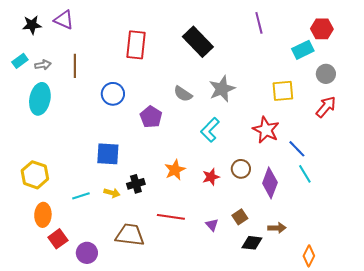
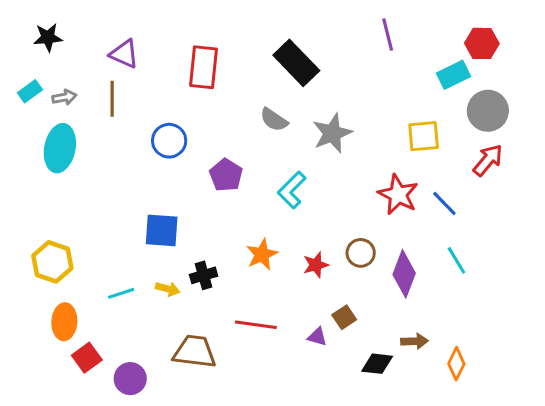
purple triangle: (64, 20) -> (124, 54), moved
gray circle: (326, 74) -> (488, 111), size x1.4
gray semicircle: (183, 94) -> (274, 120), moved
cyan L-shape: (210, 130) -> (292, 190), moved
blue line: (297, 149) -> (444, 204), moved
brown square: (240, 217) -> (344, 317), moved
purple triangle: (212, 225) -> (317, 337), turned -32
orange diamond: (309, 256) -> (456, 364), moved

